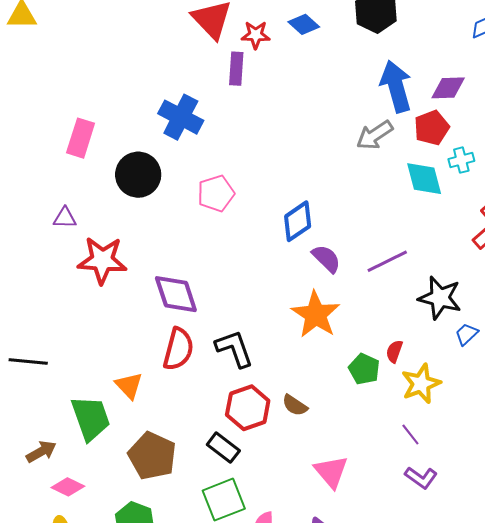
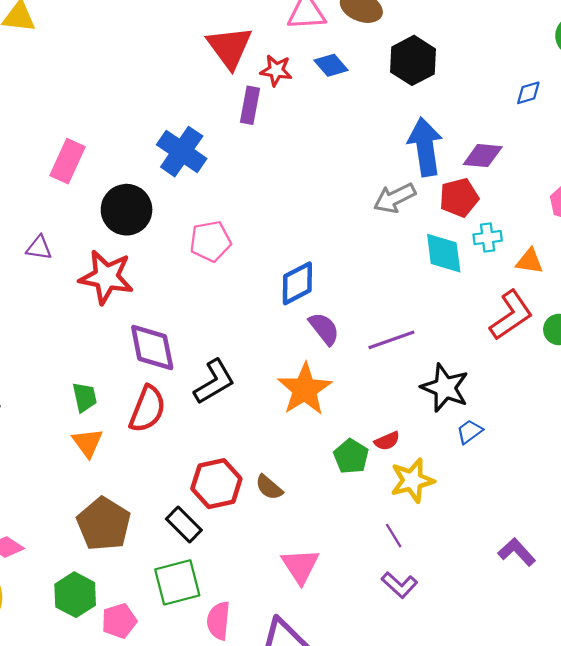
red star: (102, 260) -> (106, 277), moved
black L-shape: (234, 349) -> (214, 382), moved, turned 72
red semicircle: (394, 351) -> (387, 441), turned -140
green trapezoid: (91, 418) -> (85, 397), moved, size x0.6

